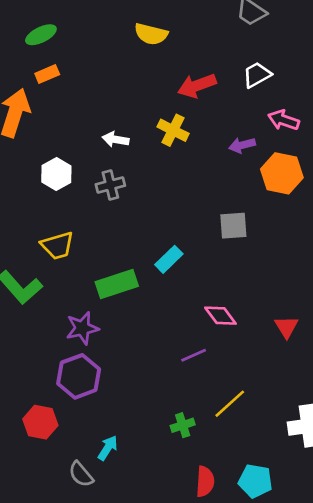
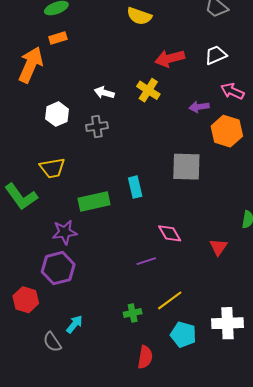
gray square: (233, 226) -> (186, 167), size x1.4
cyan rectangle: (169, 259) -> (135, 187), turned -65
cyan pentagon: (255, 481) -> (183, 335), moved

